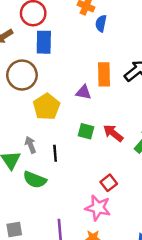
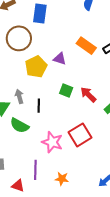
orange rectangle: (104, 74) -> (86, 46), turned -60
purple triangle: (84, 92) -> (60, 59), moved
red square: (109, 183) -> (80, 135), size x1.6
pink star: (98, 208) -> (52, 142), moved

